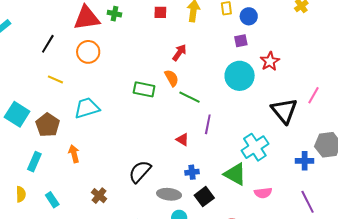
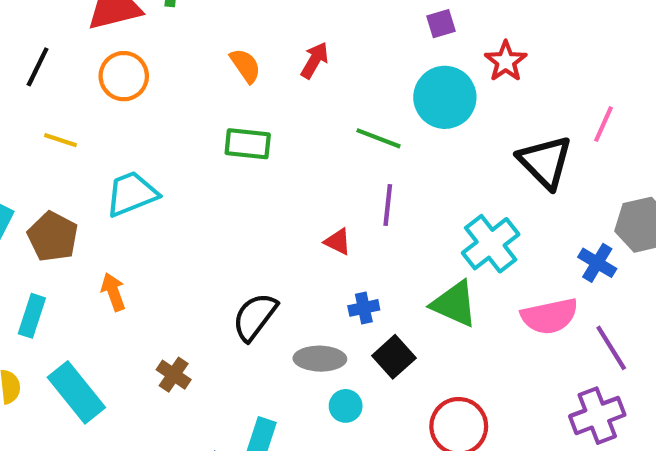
orange semicircle: (172, 78) -> (245, 66), moved
green line: (189, 97) -> (378, 138), moved
blue cross: (305, 161) -> (597, 263), turned 36
pink semicircle: (263, 193) -> (550, 316), moved, size x1.5
cyan rectangle: (52, 200) -> (76, 392), size x1.8

